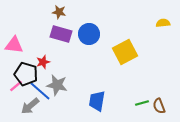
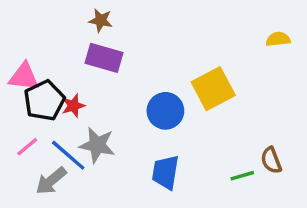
blue circle: (89, 34) -> (165, 111), moved
black pentagon: (26, 74) -> (44, 101), moved, turned 30
brown semicircle: (159, 106) -> (271, 160), moved

